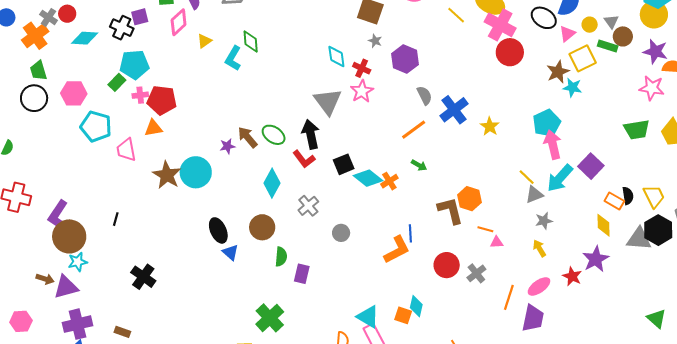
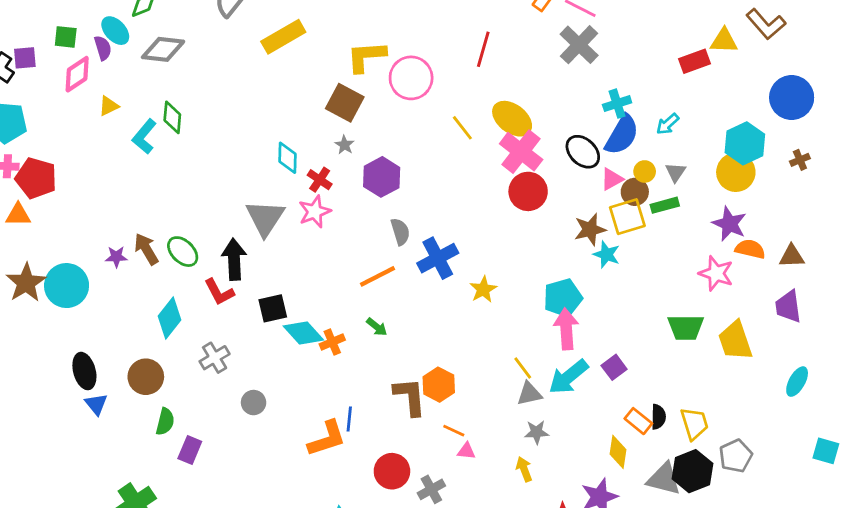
brown circle: (623, 36) -> (635, 192), moved
green rectangle: (608, 46) -> (665, 205), turned -42
purple square: (591, 166) -> (614, 367), size x0.7

